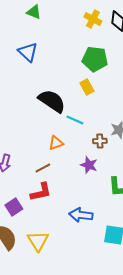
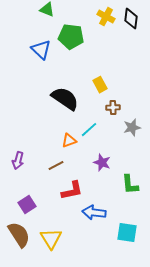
green pentagon: (95, 59) -> (71, 37), moved
cyan line: (75, 120) -> (89, 130), moved, turned -66
brown cross: (100, 141) -> (113, 108), moved
red L-shape: (41, 192) -> (72, 191), moved

